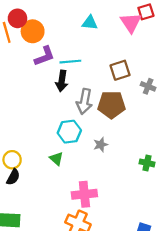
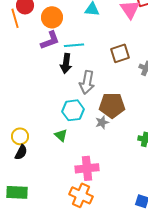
orange circle: (33, 31) -> (52, 17), moved
brown pentagon: (111, 105) -> (112, 105), moved

